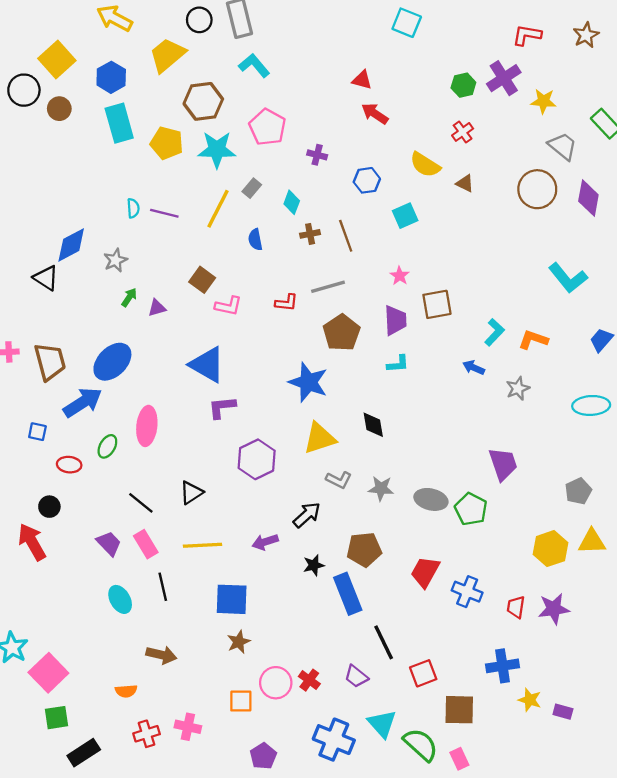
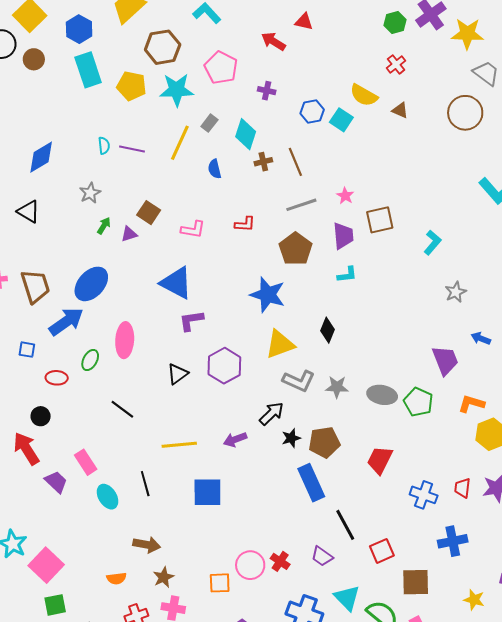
yellow star: (543, 101) -> (467, 34), size x1.4
red arrow: (375, 114) -> (273, 41), moved
cyan diamond: (292, 202) -> (246, 134), size x1.4
cyan square: (405, 216) -> (341, 120), moved, turned -30
blue diamond: (71, 245) -> (41, 157), moved
brown square: (202, 280) -> (149, 213), moved
gray line: (328, 287) -> (301, 205), moved
orange L-shape: (533, 340) -> (471, 404), moved
blue arrow: (474, 368) -> (481, 338), moved
black diamond: (373, 425) -> (328, 330), turned 35
gray L-shape: (339, 480) -> (299, 381), size x1.4
black triangle: (191, 493) -> (178, 374), moved
purple trapezoid: (109, 543) -> (56, 482), moved
pink rectangle: (146, 544) -> (86, 462), moved
black star: (314, 565) -> (291, 438), moved
blue cross: (467, 592) -> (424, 495), moved
brown star: (239, 642) -> (163, 577), moved
yellow star: (530, 700) -> (474, 600), moved

